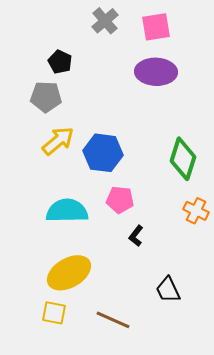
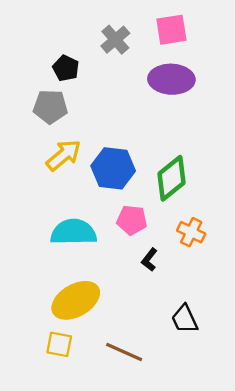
gray cross: (105, 21) -> (115, 40), moved
green diamond: (183, 159) -> (171, 178), moved, turned 33
orange cross: (196, 211) -> (191, 232), moved

